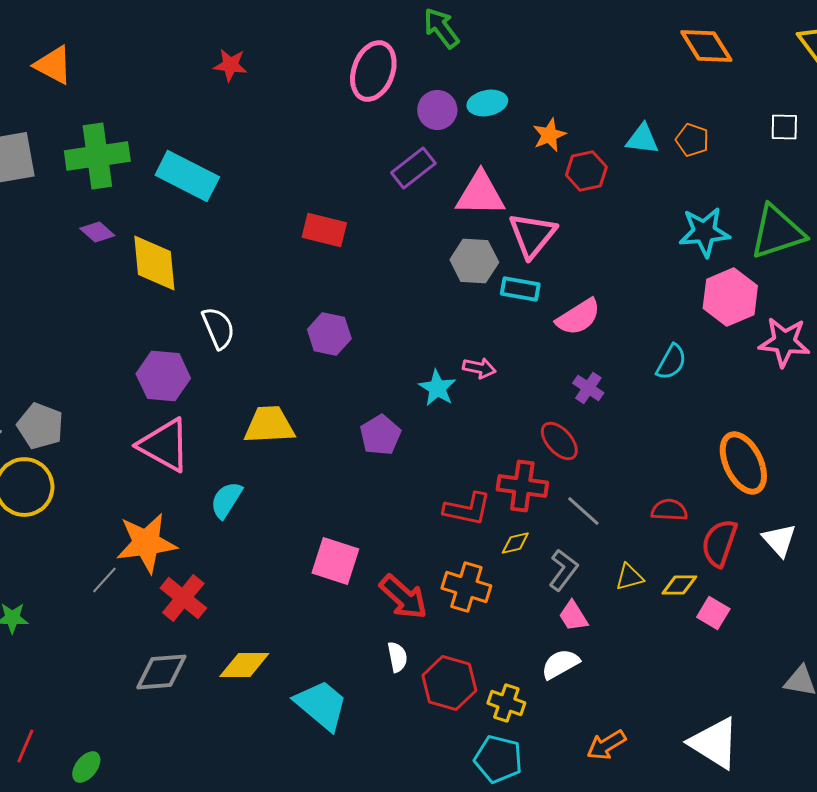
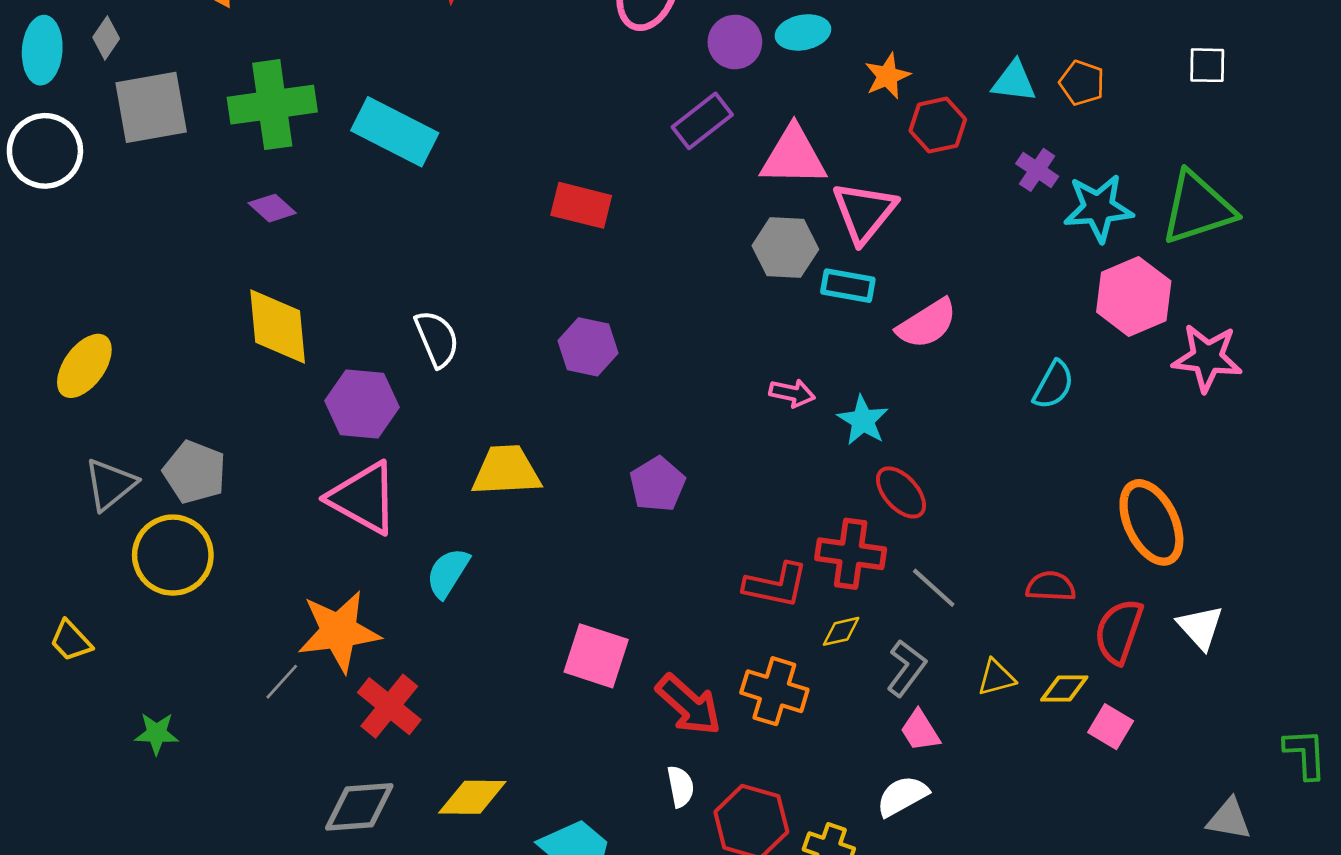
yellow diamond: (154, 263) -> (278, 326), moved
cyan star: (437, 388) -> (863, 420), moved
purple cross: (588, 388) -> (1037, 170), moved

